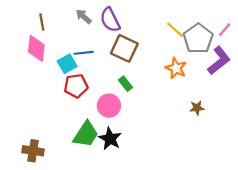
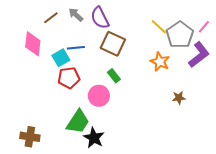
brown line: (42, 22) -> (51, 18), moved, turned 63
black star: (110, 139) -> (94, 138), moved

